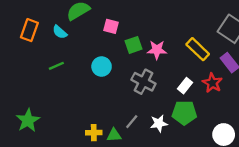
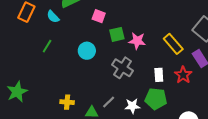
green line: (56, 66) -> (47, 46), turned -40
white rectangle: (185, 86) -> (159, 75), turned -48
yellow cross: (94, 133) -> (67, 102), moved

